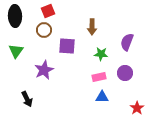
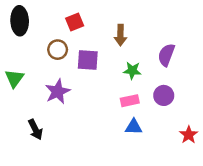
red square: (48, 11) -> (75, 22), moved
brown circle: (44, 30) -> (58, 50), moved
green triangle: (16, 51) -> (14, 78), moved
red star: (137, 108) -> (189, 135), moved

